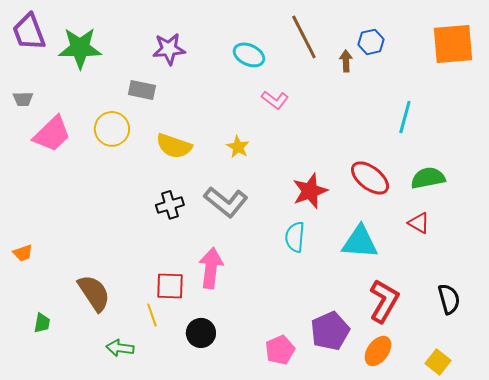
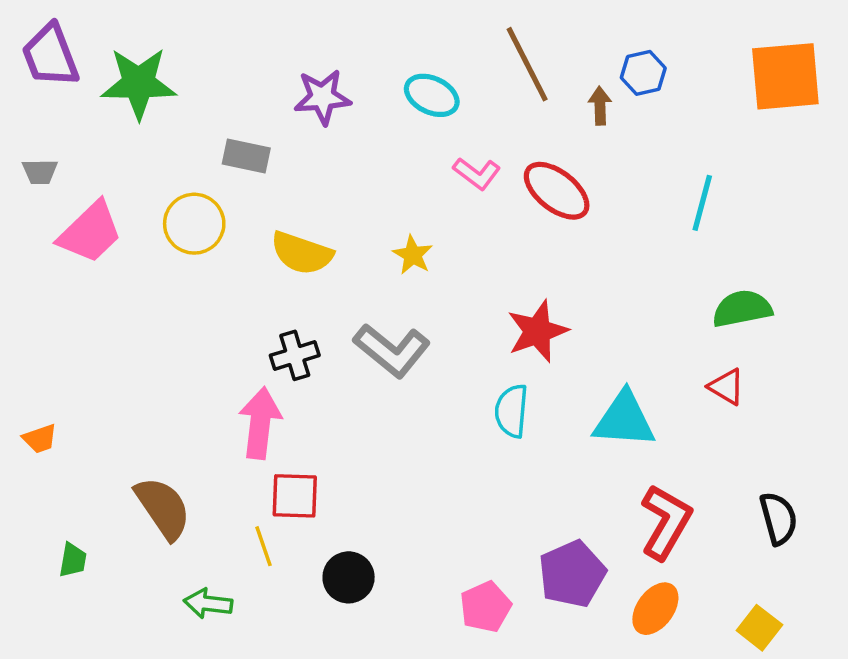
purple star: (169, 49) -> (322, 97), moved
red ellipse: (370, 178) -> (557, 191), moved
pink arrow: (211, 268) -> (260, 423), moved

